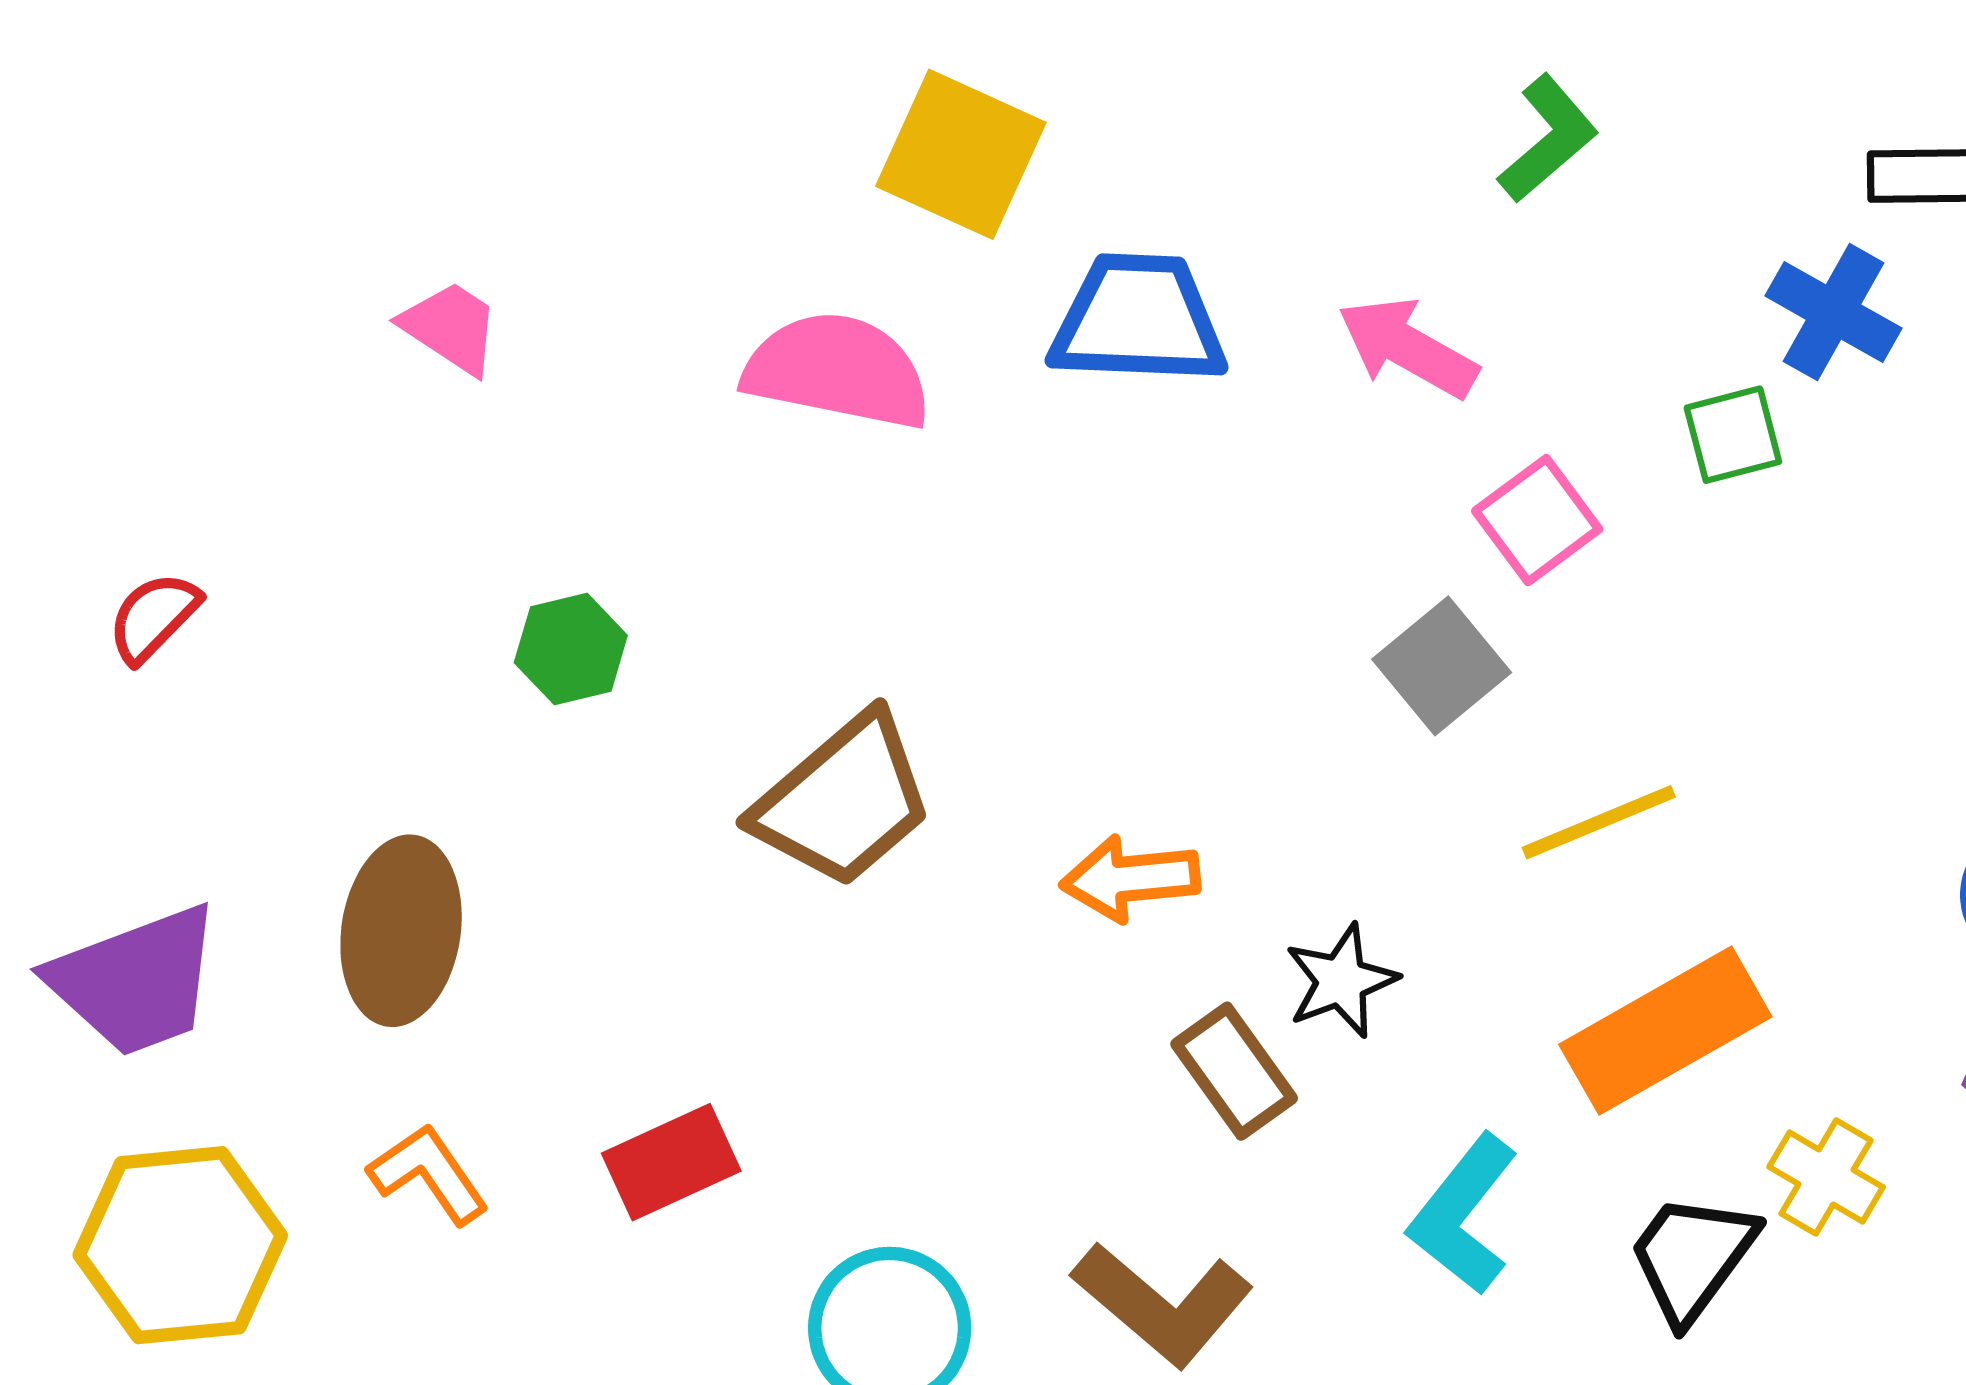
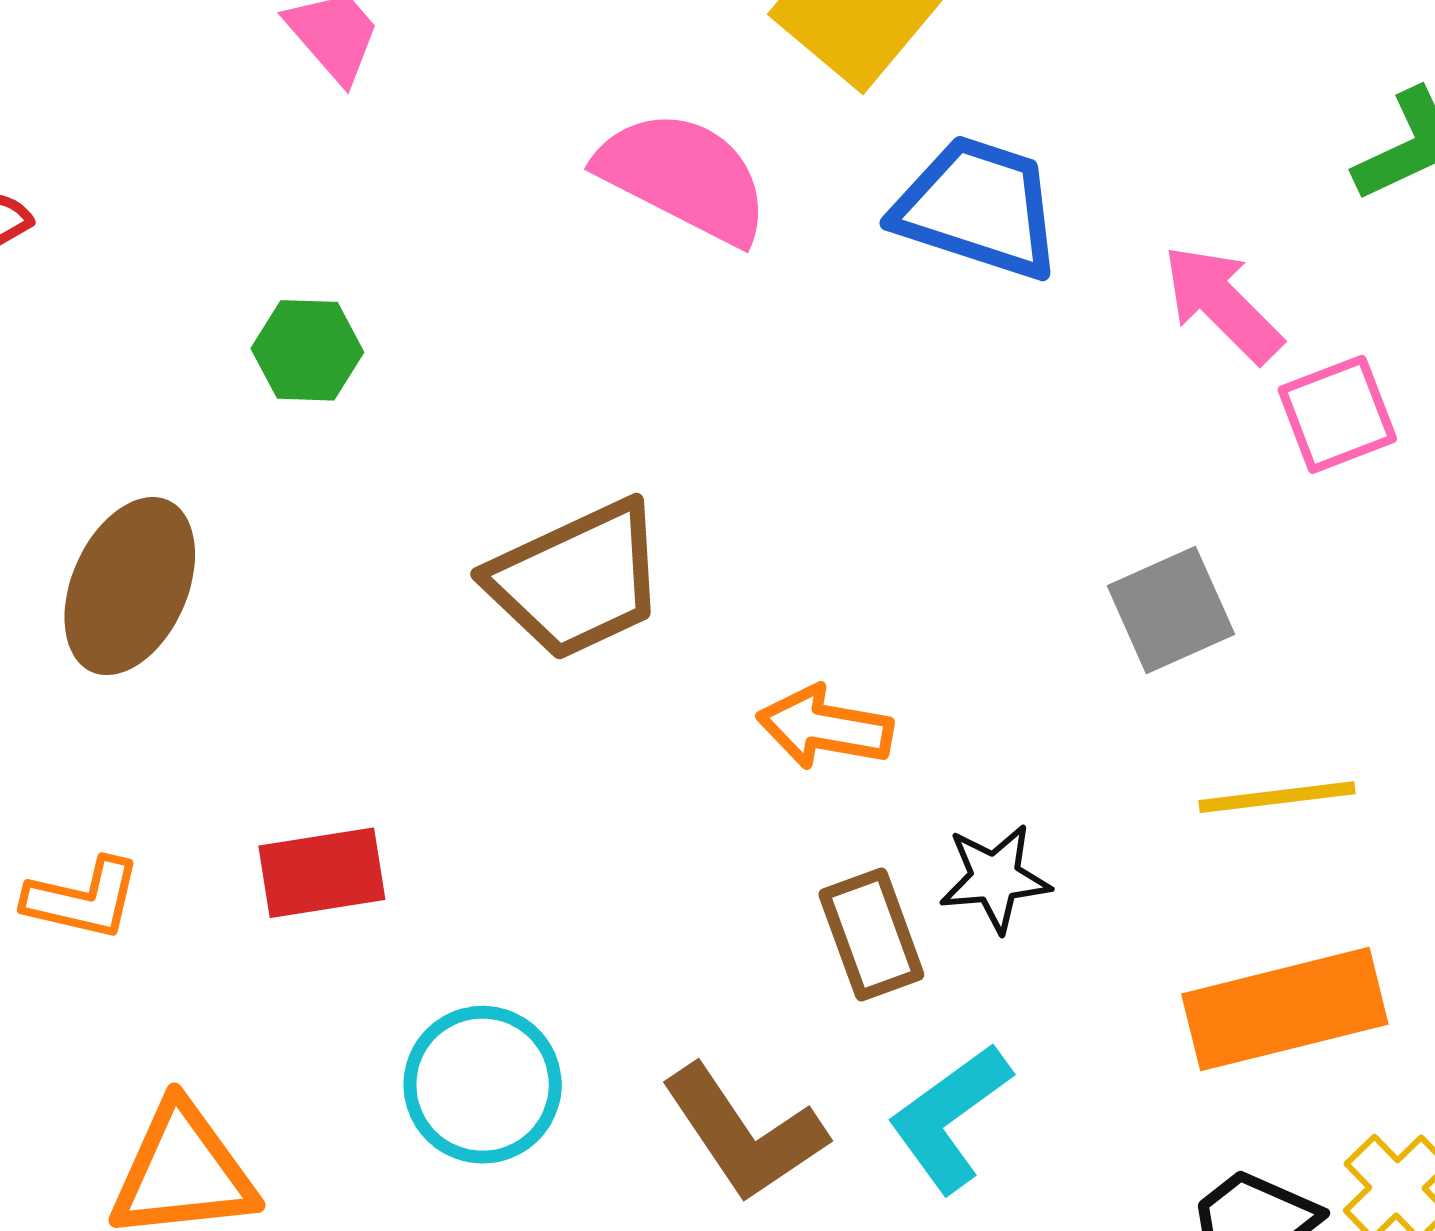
pink square: (1537, 520) -> (1337, 414), moved
green hexagon: (571, 649) -> (307, 350), moved
orange L-shape: (429, 1174) -> (83, 899), moved, turned 122
cyan L-shape: (1463, 1214) -> (950, 1118), moved

